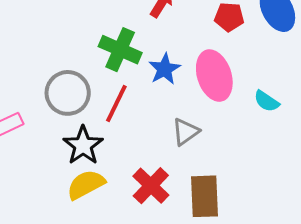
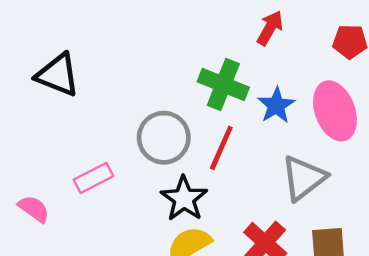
gray triangle: (186, 132) -> (304, 178), size x1.4

